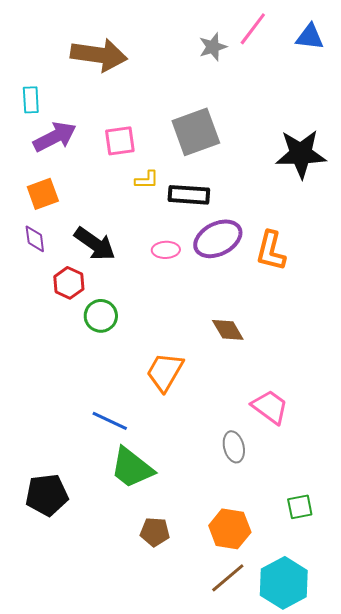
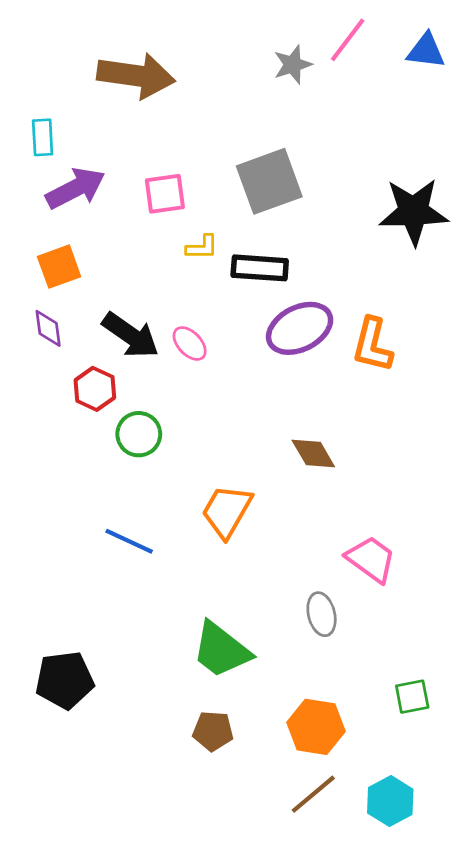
pink ellipse: (166, 250) -> (190, 344), moved, turned 48
blue line: (110, 421) -> (129, 541), moved
green trapezoid: (132, 468) -> (221, 650), moved
cyan hexagon: (284, 583) -> (390, 801), size x0.7

